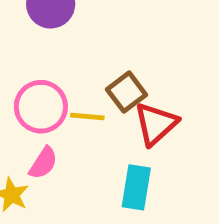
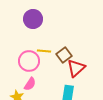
yellow line: (87, 117) -> (44, 51), moved

